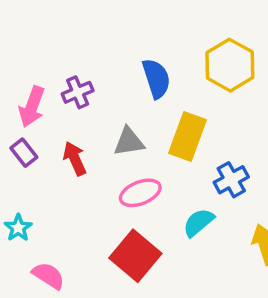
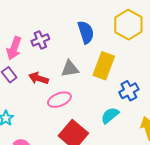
red arrow: (75, 159) -> (39, 78), turned -48
pink ellipse: (140, 193) -> (59, 100), moved

